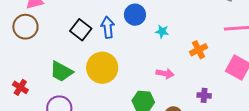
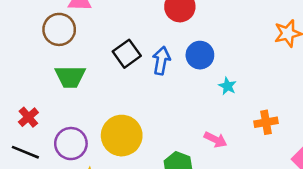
yellow circle: (102, 68) -> (122, 136), moved
green trapezoid: (61, 71) -> (70, 77), moved, turned -45
red cross: (20, 87) -> (28, 117), moved

